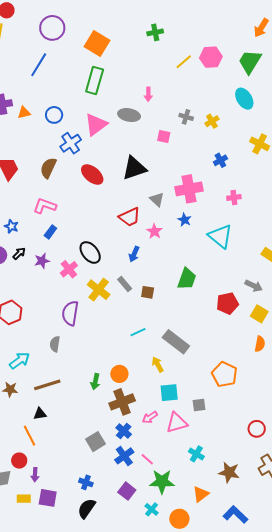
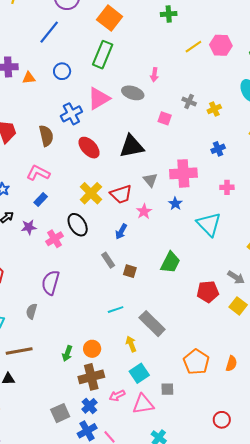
blue circle: (54, 115) -> (62, 71), moved
brown semicircle: (48, 168) -> (46, 136), turned 135
yellow cross: (99, 290) -> (91, 193), moved
orange semicircle: (260, 344) -> (231, 364), moved
cyan square: (169, 393) -> (139, 373), turned -36

